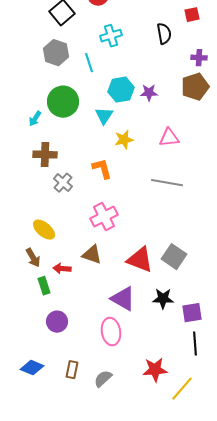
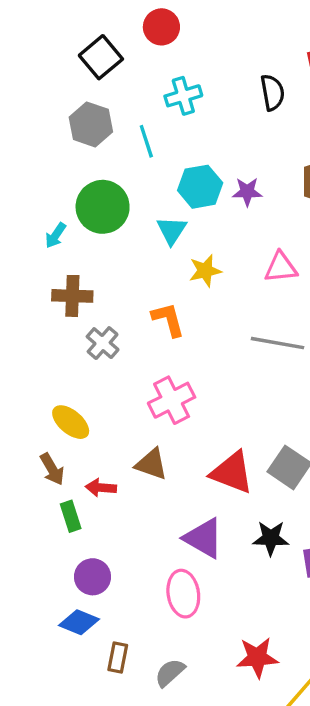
blue diamond: (32, 368) -> (79, 622), moved

